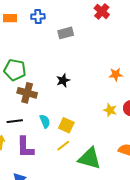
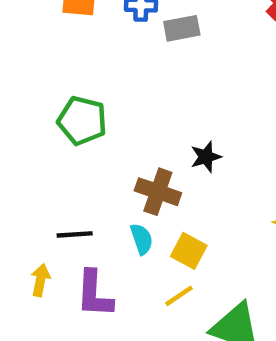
gray rectangle: (66, 33) -> (182, 28), moved
black star: (63, 80) -> (206, 157), moved
brown cross: (27, 93) -> (158, 192), moved

